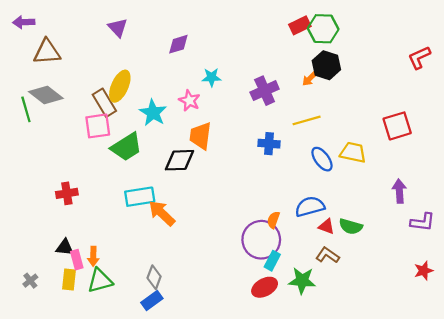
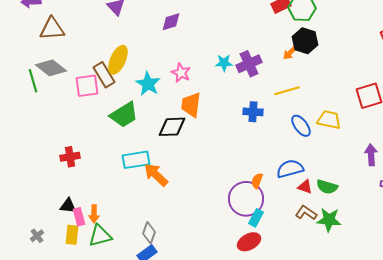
cyan star: (212, 77) -> (224, 63), moved
pink square: (98, 126) -> (87, 86), moved
green star: (302, 281) -> (329, 220), moved

